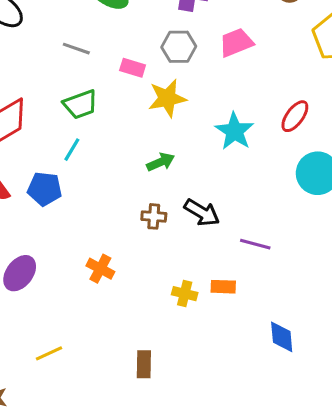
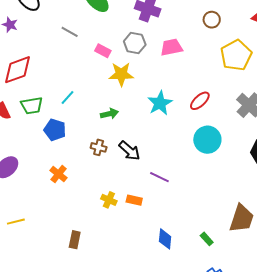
green trapezoid: (80, 104) -> (32, 106), moved
cyan line: (72, 150) -> (68, 97), moved
blue pentagon: (45, 189) -> (55, 130), moved

